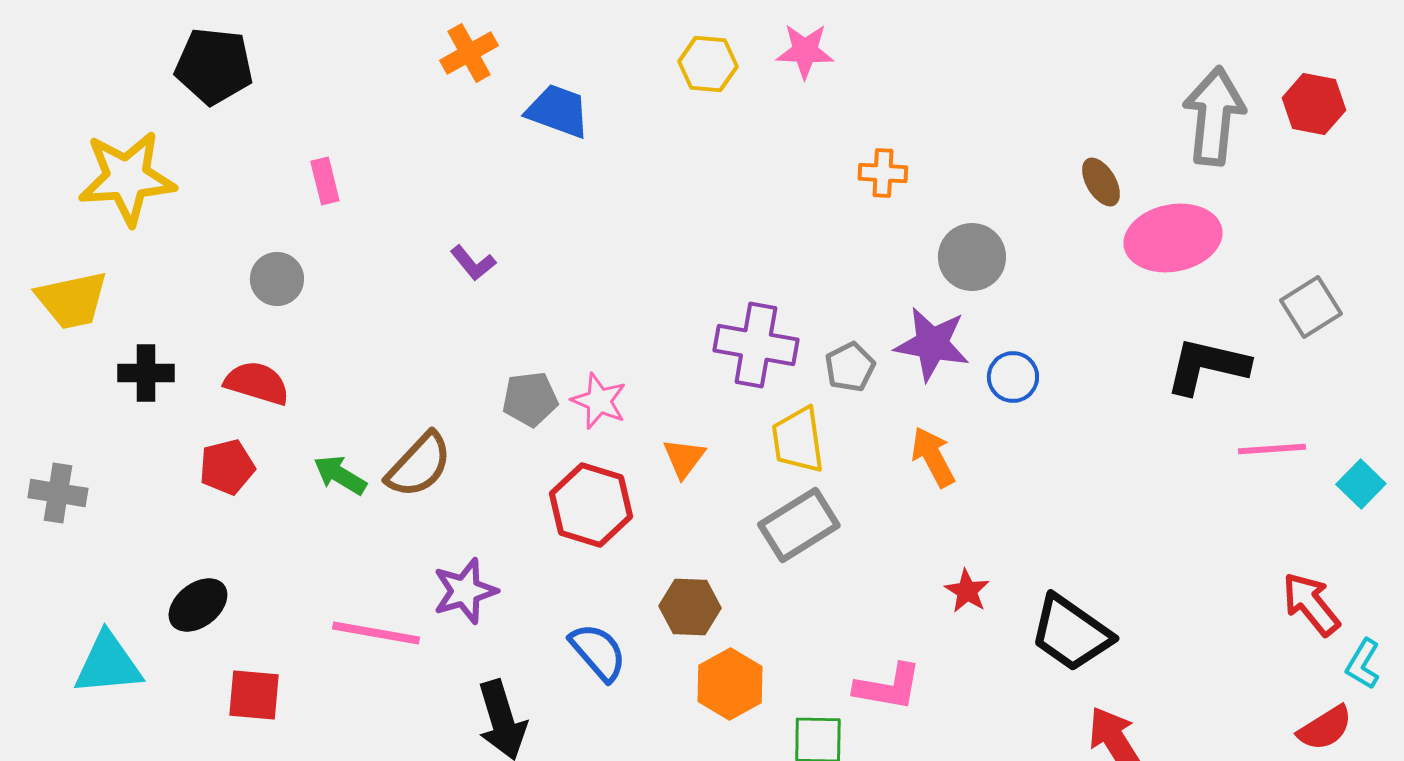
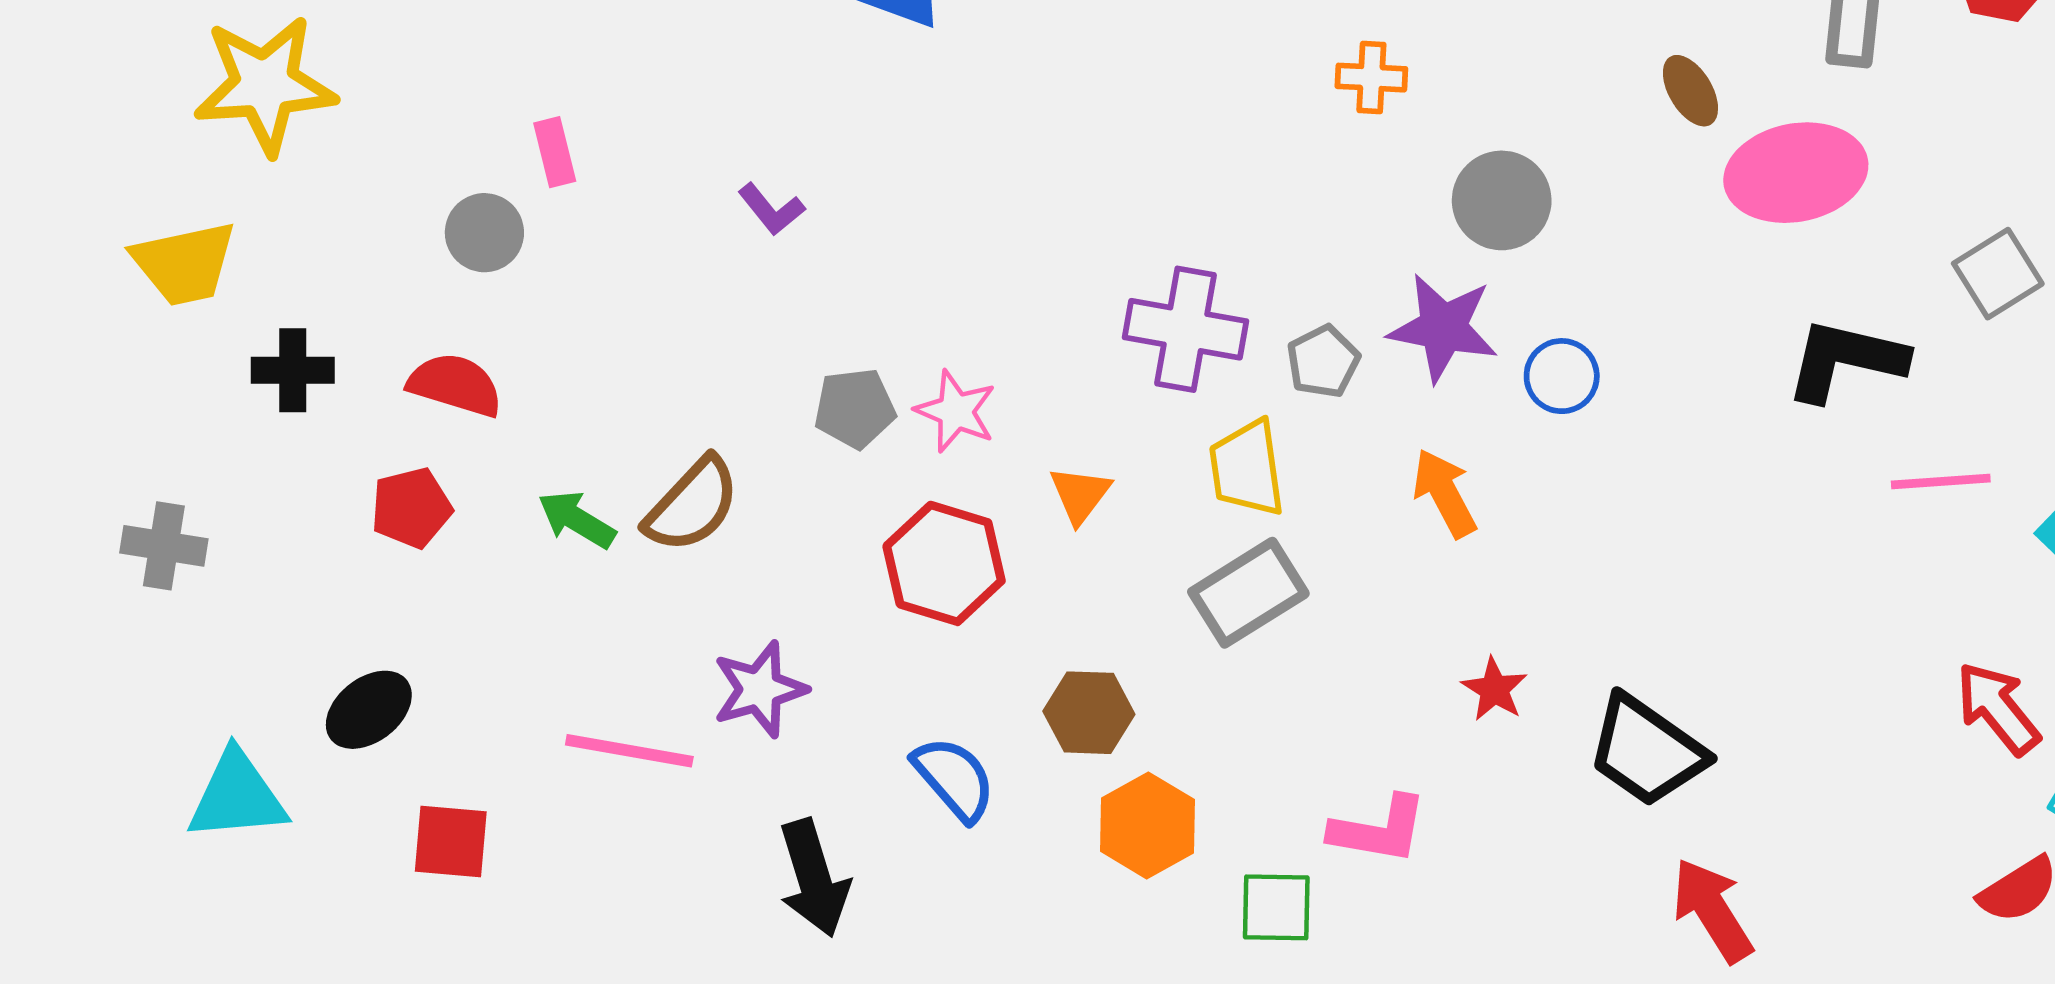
pink rectangle: (325, 181) -> (555, 152), moved

